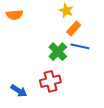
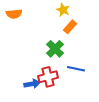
blue line: (80, 46) -> (76, 69), moved
blue arrow: (19, 91) -> (32, 84), moved, turned -42

